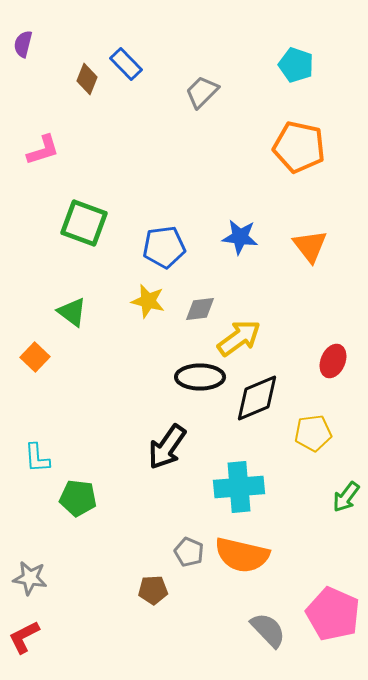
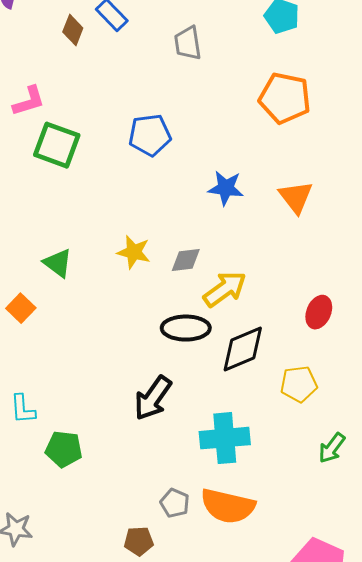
gray trapezoid: (202, 92) -> (188, 43), turned -54
green square: (84, 223) -> (57, 145), moved
blue pentagon: (164, 247) -> (150, 135), moved

